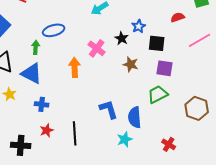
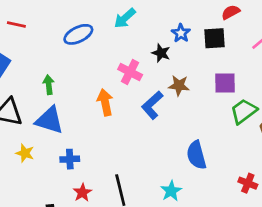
blue ellipse: (54, 30) -> (78, 34), moved
black square: (157, 43) -> (215, 38), moved
green trapezoid: (158, 94) -> (244, 111), moved
blue L-shape: (109, 109) -> (152, 105), moved, turned -105
cyan star: (125, 139) -> (171, 191), moved

